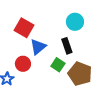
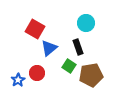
red circle: (23, 64) -> (37, 73), moved
brown pentagon: (80, 74) -> (91, 75), turned -30

